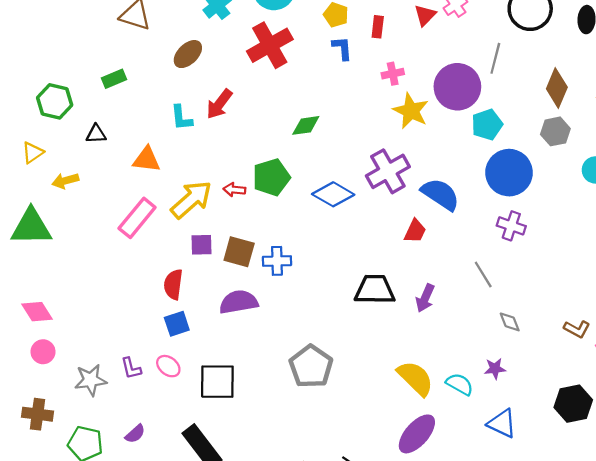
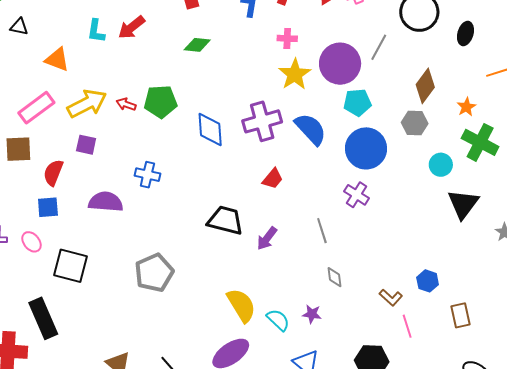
green diamond: (306, 125) -> (197, 45), moved
blue diamond: (333, 194) -> (210, 129), turned 42
blue semicircle: (440, 194) -> (311, 129), moved
brown square: (239, 252) -> (18, 149), moved, turned -32

